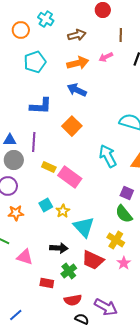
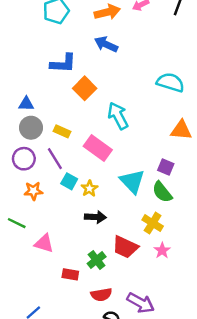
orange square: (72, 126) -> (85, 88), moved
purple line: (34, 142) -> (55, 159), moved, turned -36
cyan arrow: (108, 156) -> (118, 116), moved
yellow rectangle: (49, 167) -> (62, 131), moved
cyan square: (46, 205) -> (69, 181), turned -32
cyan triangle: (84, 227) -> (132, 181), moved
black arrow: (59, 248) -> (95, 217), moved

